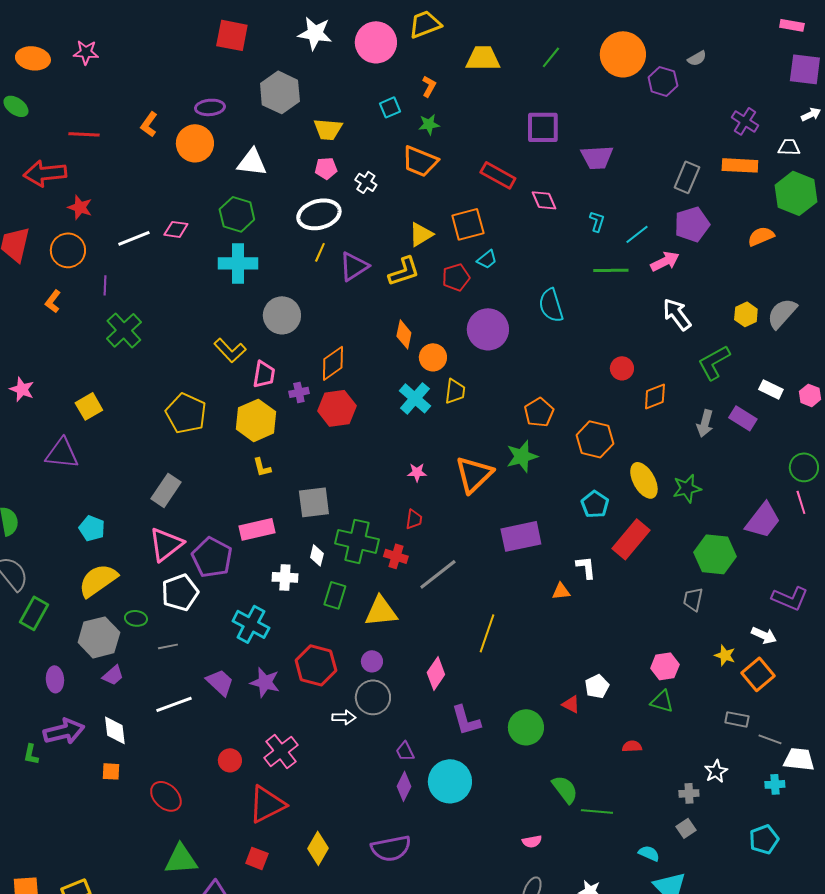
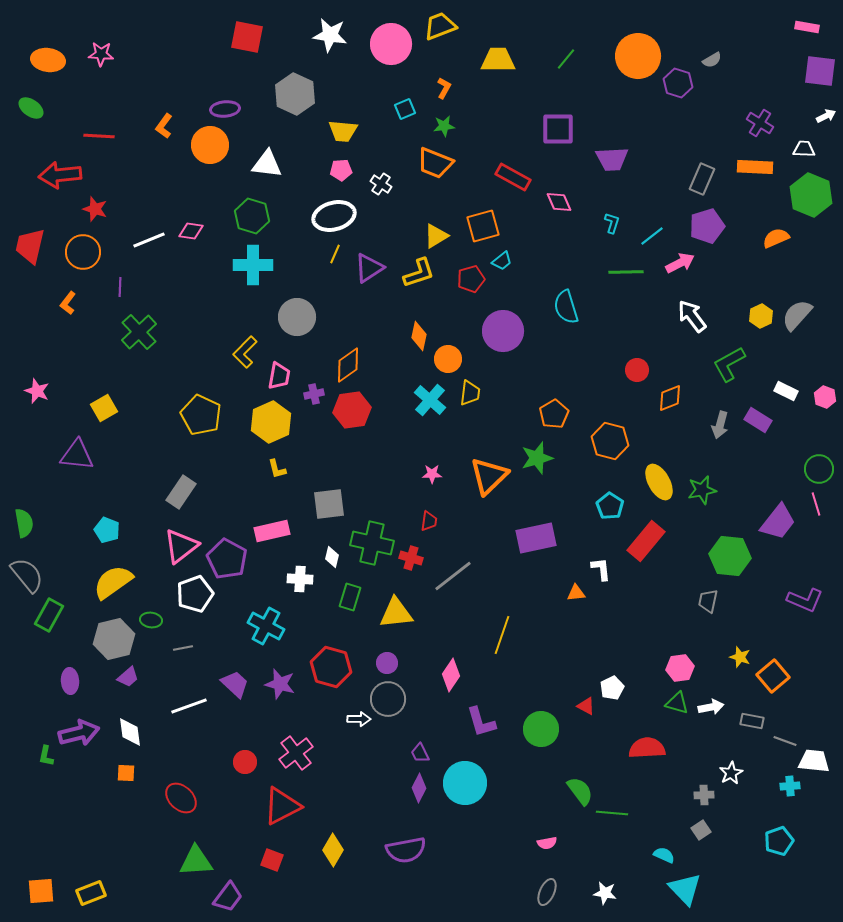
yellow L-shape: (230, 350) -> (245, 352), turned 88
white arrow: (764, 635) -> (711, 707), moved, turned -35
red semicircle: (632, 746) -> (647, 748), size x1.8

